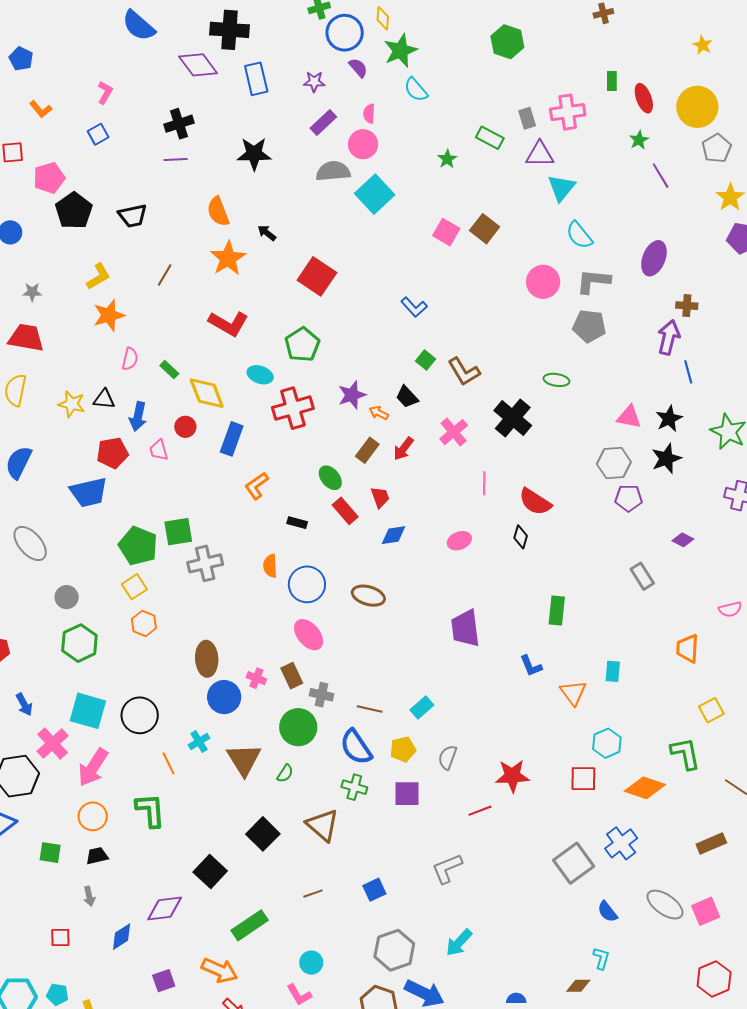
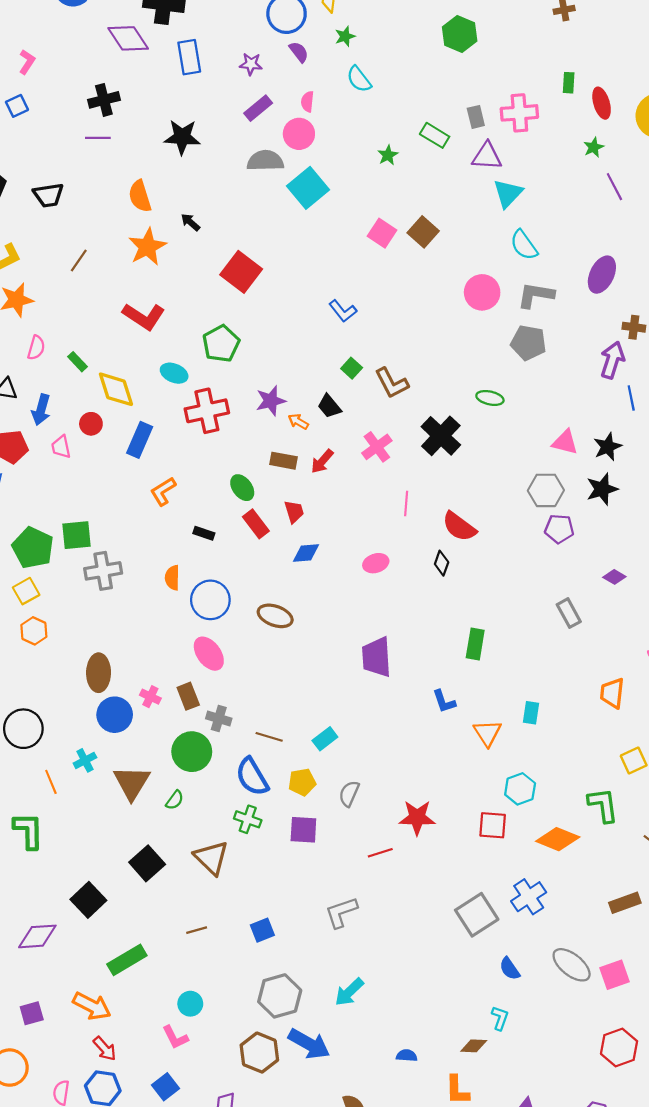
green star: (400, 51) -> (345, 36), size x0.6
brown rectangle: (367, 450) -> (283, 461), turned 60

